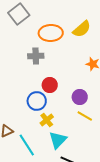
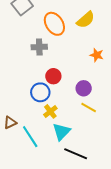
orange ellipse: (51, 33) -> (54, 24), turned 60

